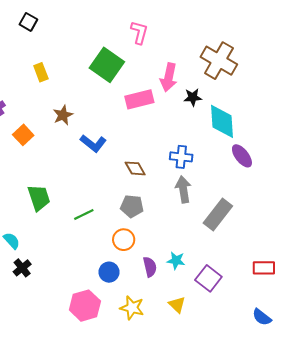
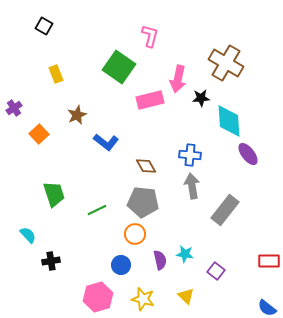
gray pentagon: (132, 206) -> (143, 202), size x1.4
black cross: (22, 268) -> (51, 261), moved, turned 30
purple square: (208, 278) -> (216, 271), size x0.7

